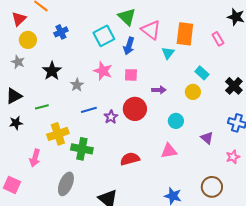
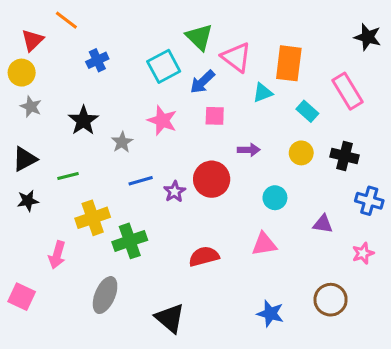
pink rectangle: (218, 39) -> (348, 91), moved, size x1.6
yellow circle: (28, 40) -> (22, 73), moved
blue arrow: (129, 46) -> (202, 82), turned 30
cyan triangle: (168, 53) -> (263, 93), turned 32
cyan rectangle: (202, 73) -> (307, 111), moved
pink square: (131, 75) -> (215, 116), moved
black cross: (234, 86) -> (344, 156), moved, turned -30
purple triangle: (207, 138) -> (323, 224), turned -32
green cross: (82, 149) -> (130, 241), turned -30

